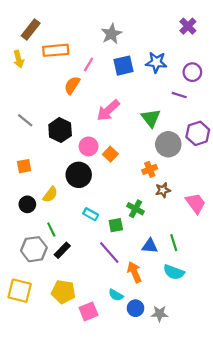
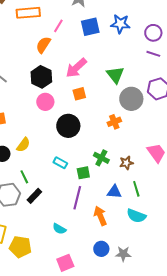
purple line: (179, 95) -> (153, 54), moved
black hexagon: (60, 130) -> (41, 77), moved
pink circle: (89, 146) -> (45, 102), moved
orange square: (110, 154) -> (79, 94), moved, turned 32
black circle: (79, 175) -> (68, 126), moved
brown star: (163, 190) -> (126, 163), moved
purple line: (109, 252) -> (77, 198), turned 55
yellow pentagon: (63, 292) -> (20, 247), moved
cyan semicircle: (116, 295) -> (59, 229), moved
pink square: (89, 311) -> (65, 263), moved

